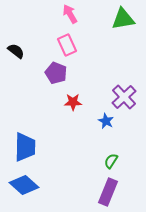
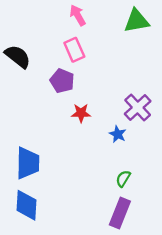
black semicircle: (16, 51) -> (18, 56), size x1.4
blue diamond: (24, 185) -> (27, 205), turned 52

